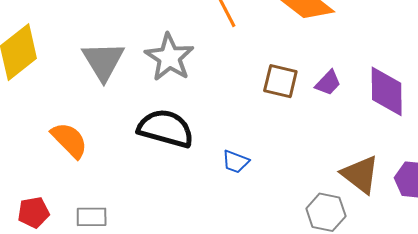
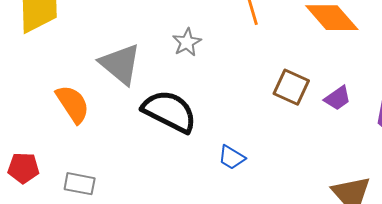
gray star: (169, 57) -> (187, 42), size x0.6
gray triangle: (103, 61) -> (120, 64), moved, turned -30

